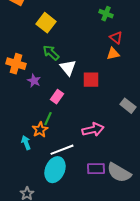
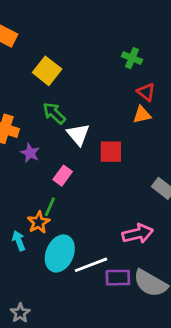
pink arrow: (93, 130) -> (138, 234), moved
white line: (62, 150) -> (91, 265), moved
cyan ellipse: (55, 170) -> (60, 253), moved

